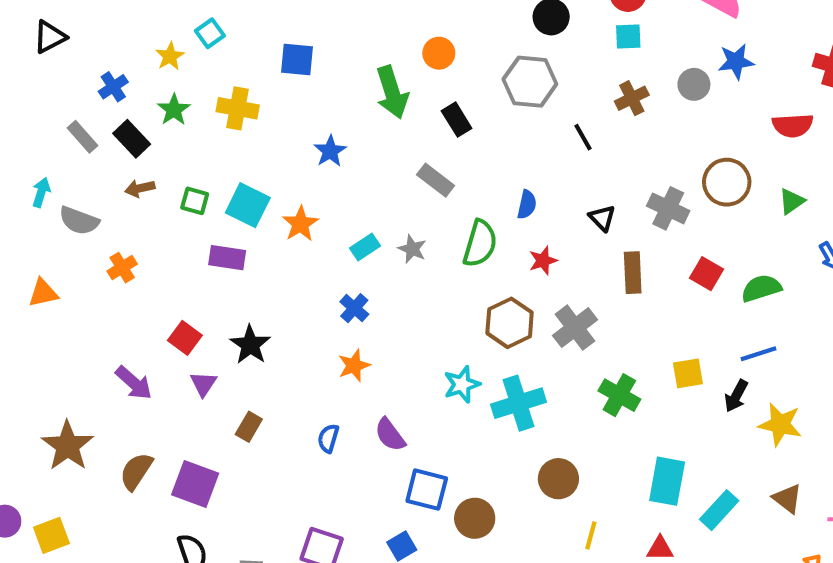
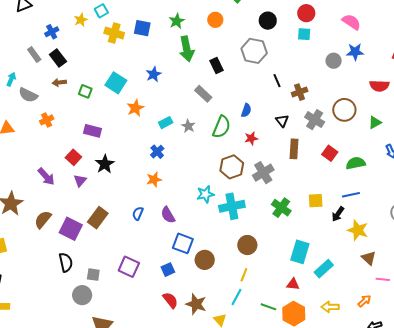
orange circle: (439, 53) -> (215, 20), moved
brown cross: (632, 98) -> (300, 92), moved
yellow cross: (238, 108) -> (114, 33), moved
green star: (174, 110) -> (177, 21), moved
cyan square: (248, 205) -> (116, 83), moved
purple rectangle: (227, 258) -> (93, 131), moved
brown rectangle: (249, 427) -> (98, 218), moved, size x1.5
brown triangle: (787, 499) -> (369, 258), moved
yellow line: (591, 535) -> (244, 275), moved

